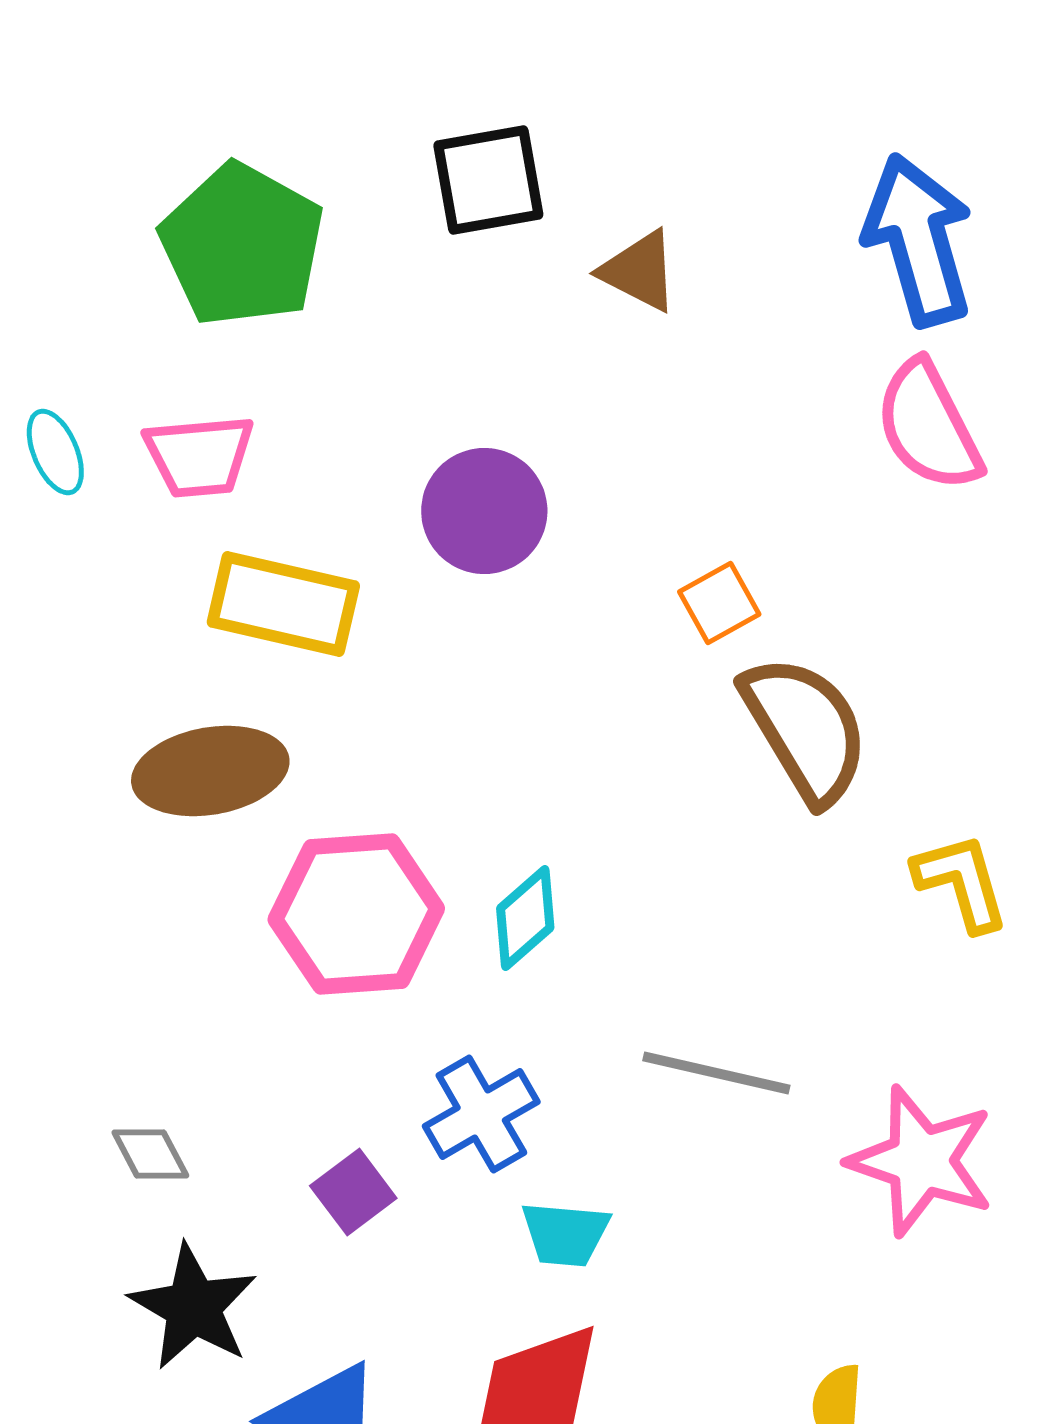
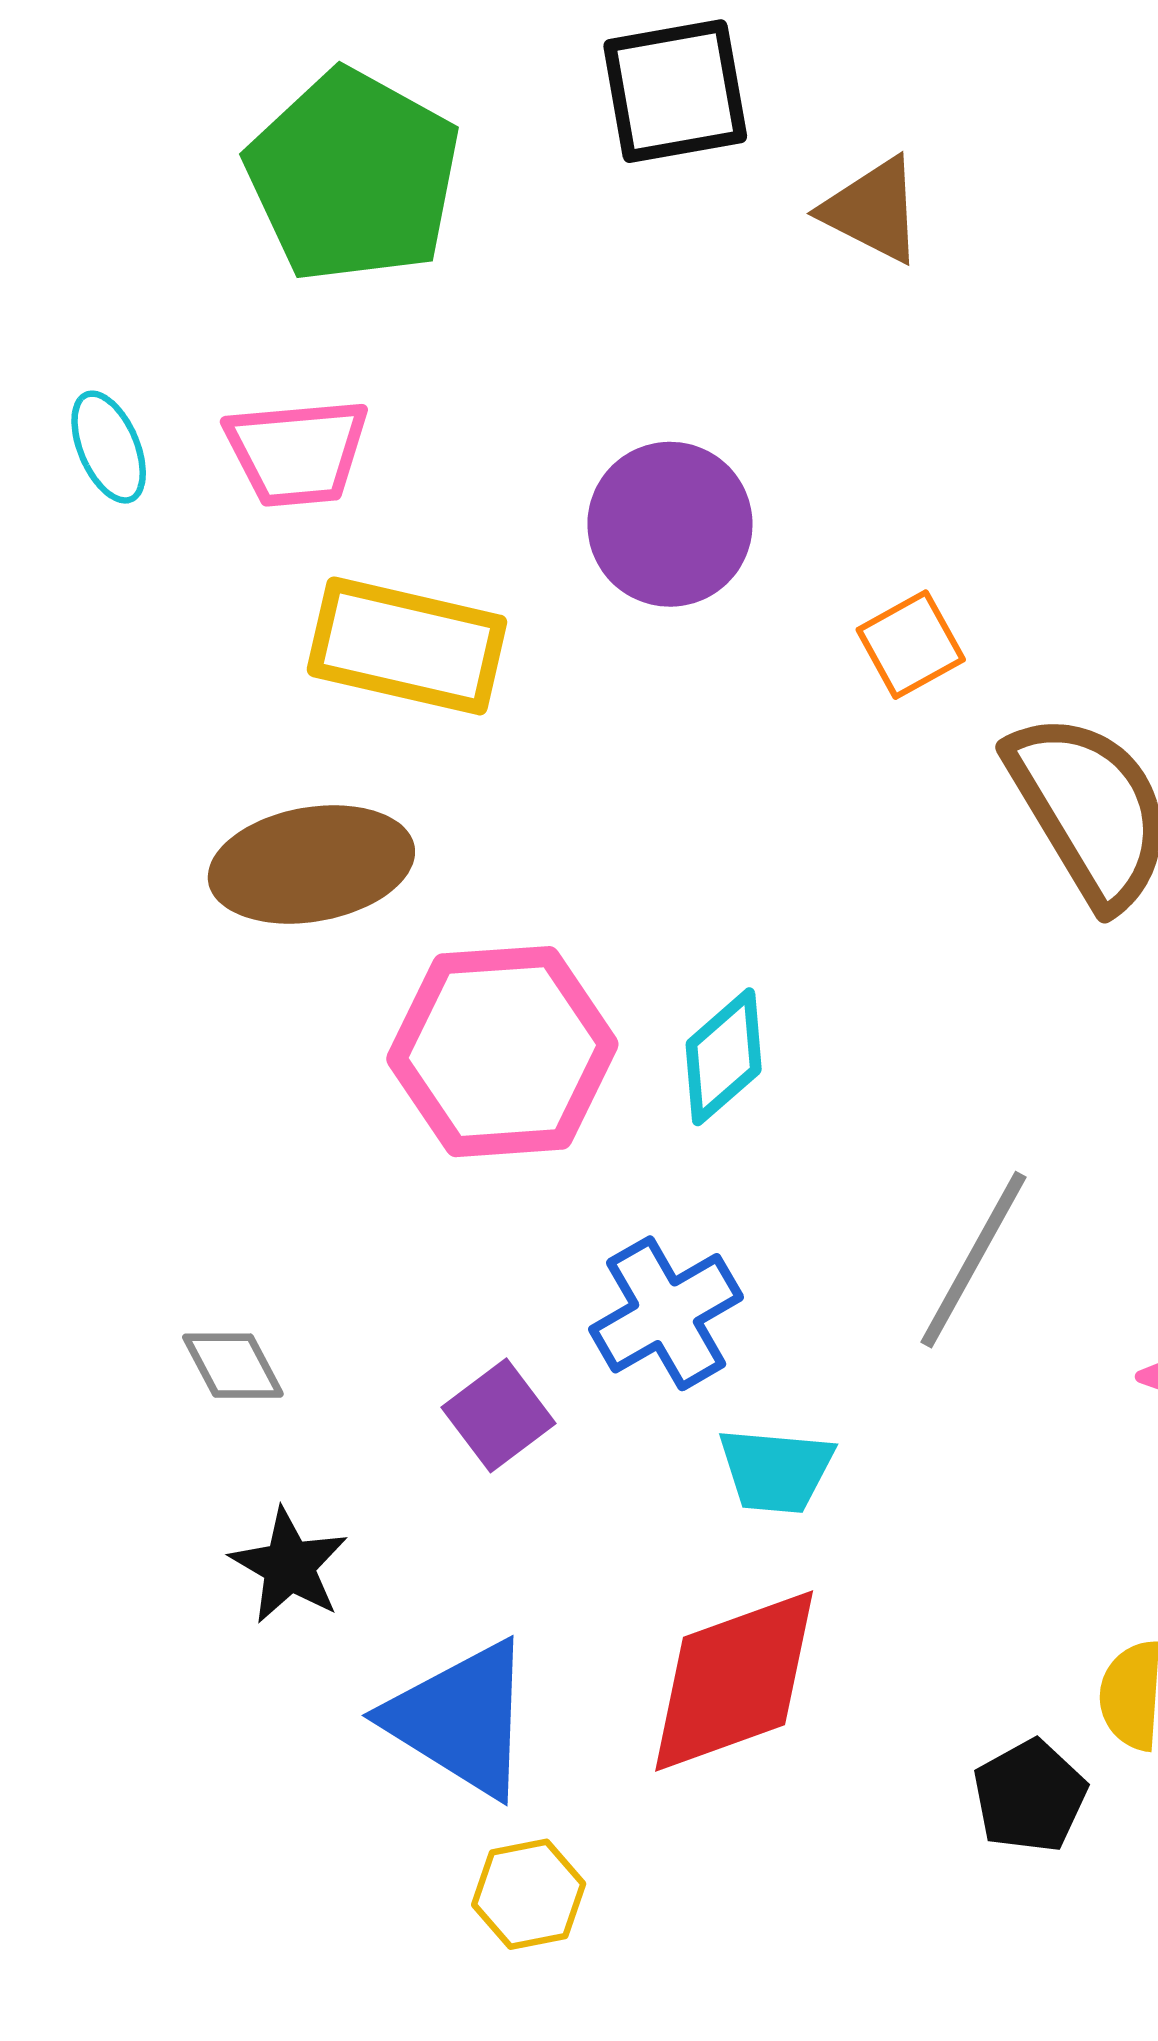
orange square: (719, 603) -> (911, 645), moved
gray line: (716, 1073) -> (974, 1260), turned -74
black star: (193, 1307) -> (289, 1566), size x0.7

